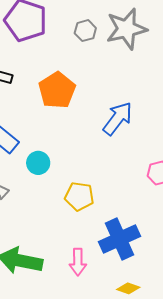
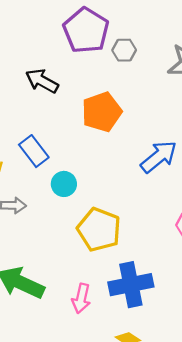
gray hexagon: (85, 31) -> (124, 50), moved
yellow pentagon: (79, 196) -> (99, 230), size x1.4

